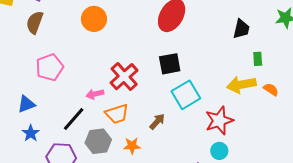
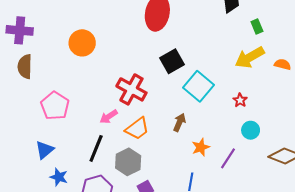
orange semicircle: (271, 89) -> (283, 64), moved
red star: (219, 121) -> (240, 100), size x0.5
orange star: (132, 146) -> (201, 147), moved

